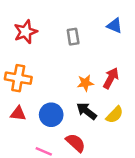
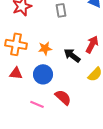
orange star: (85, 83) -> (45, 48), moved
black arrow: (87, 111) -> (72, 55), moved

